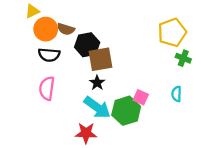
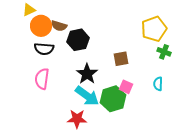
brown square: (100, 59) -> (121, 59), moved, size x0.7
black star: (97, 83) -> (87, 74), size x1.5

